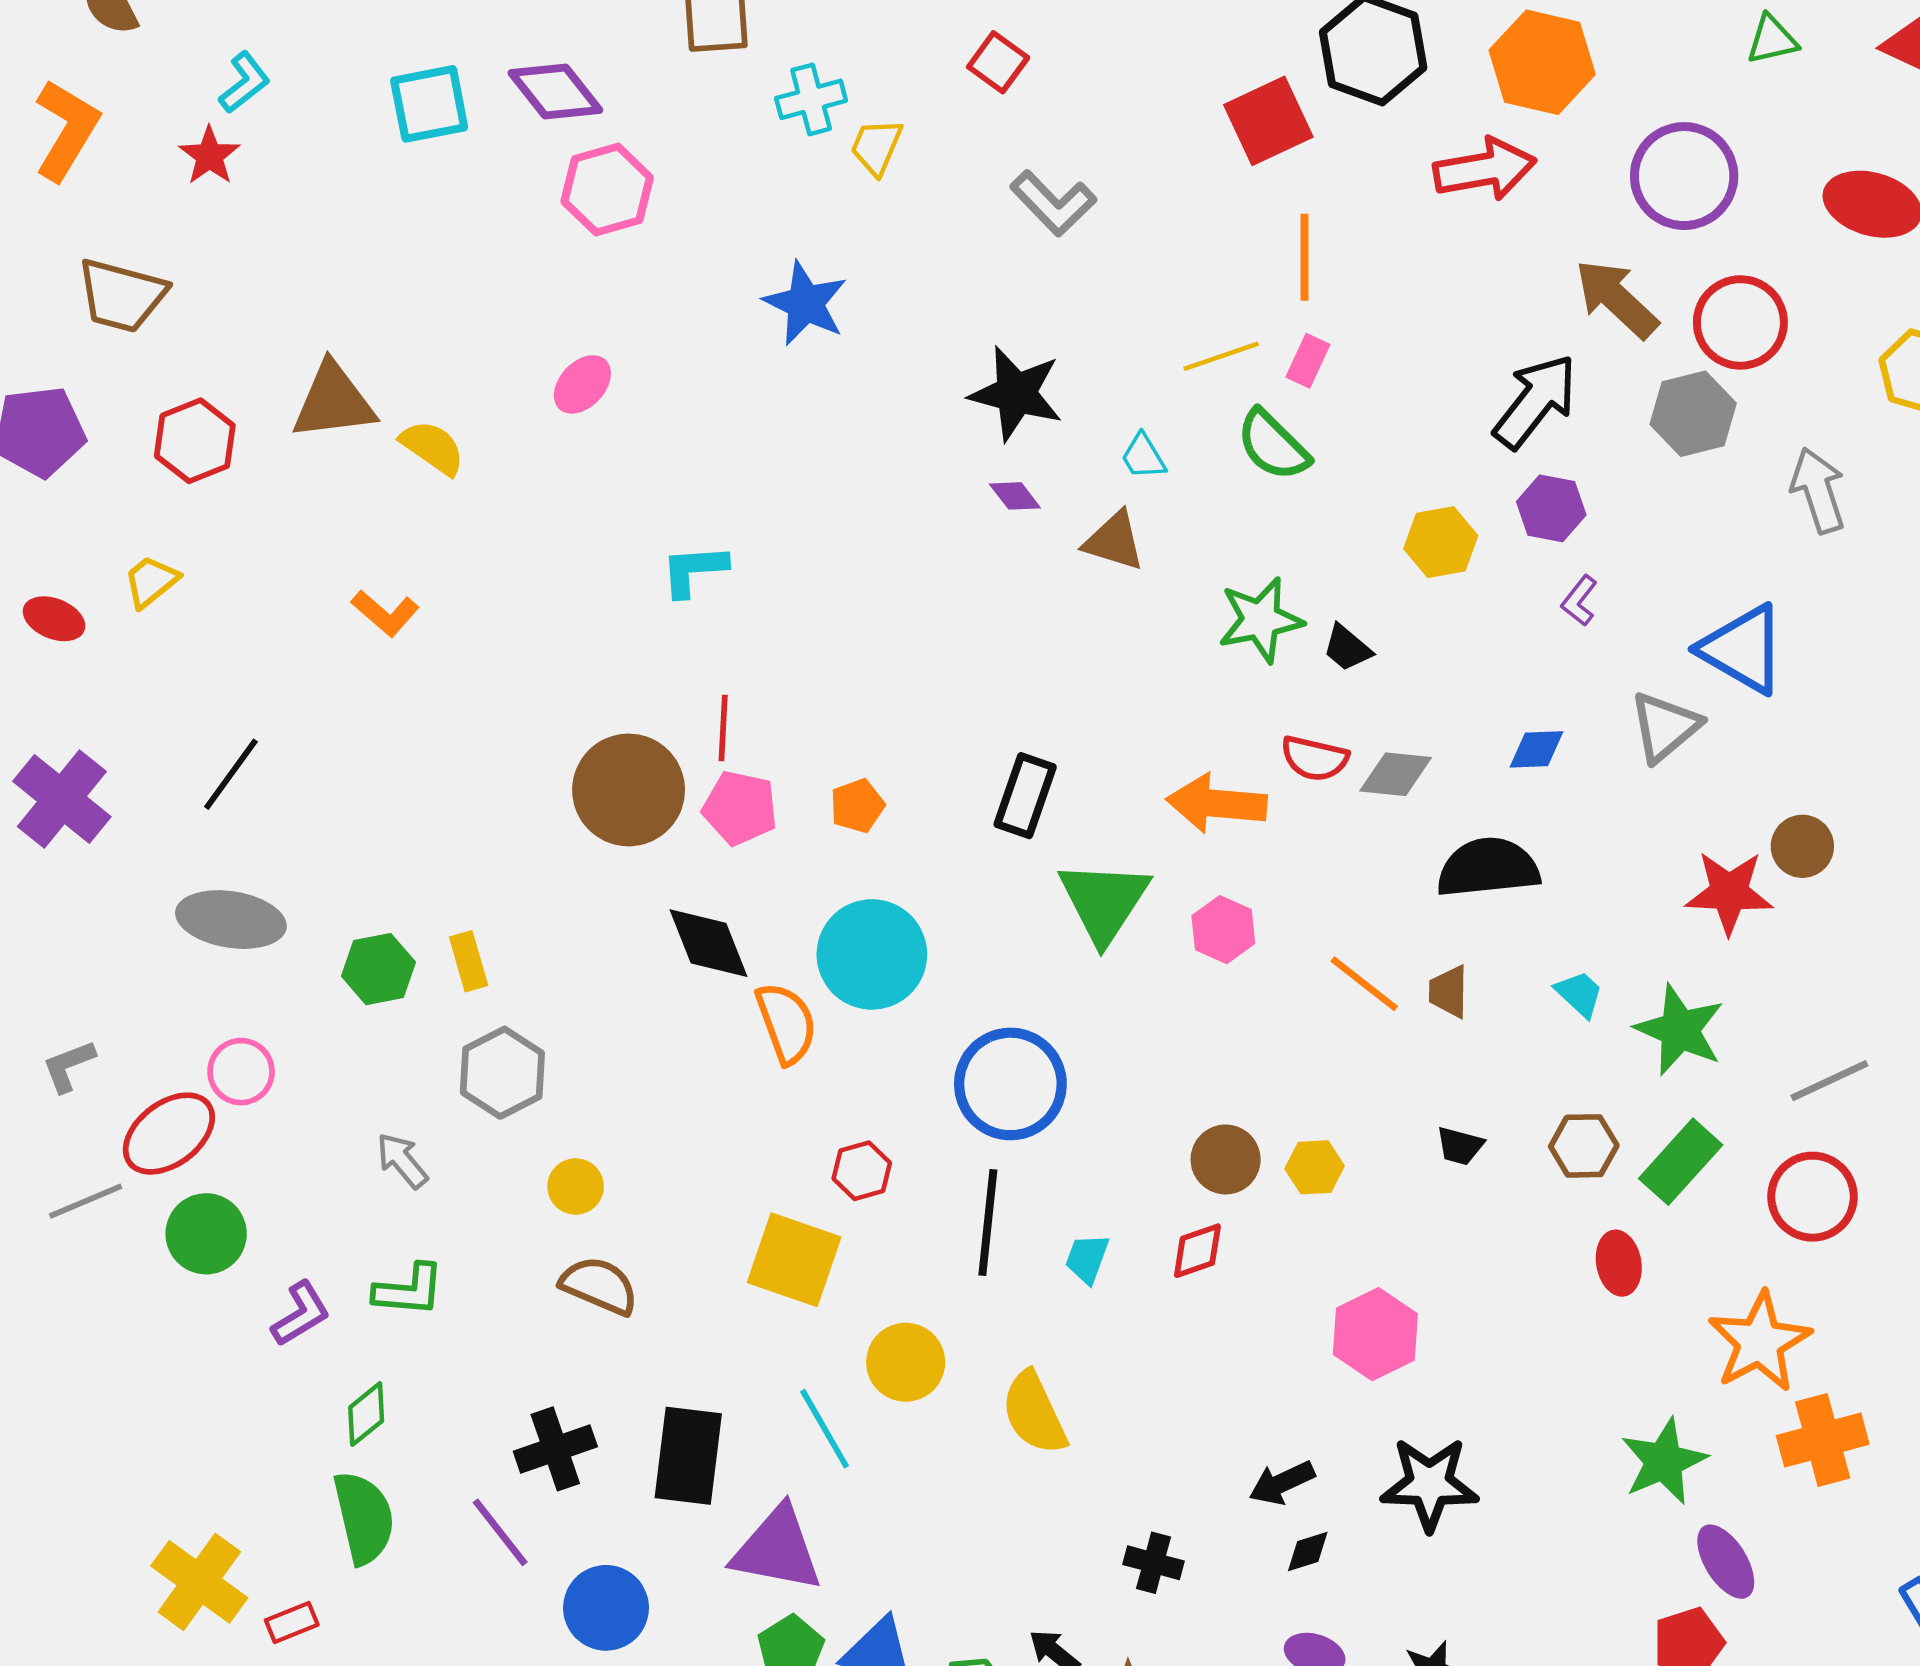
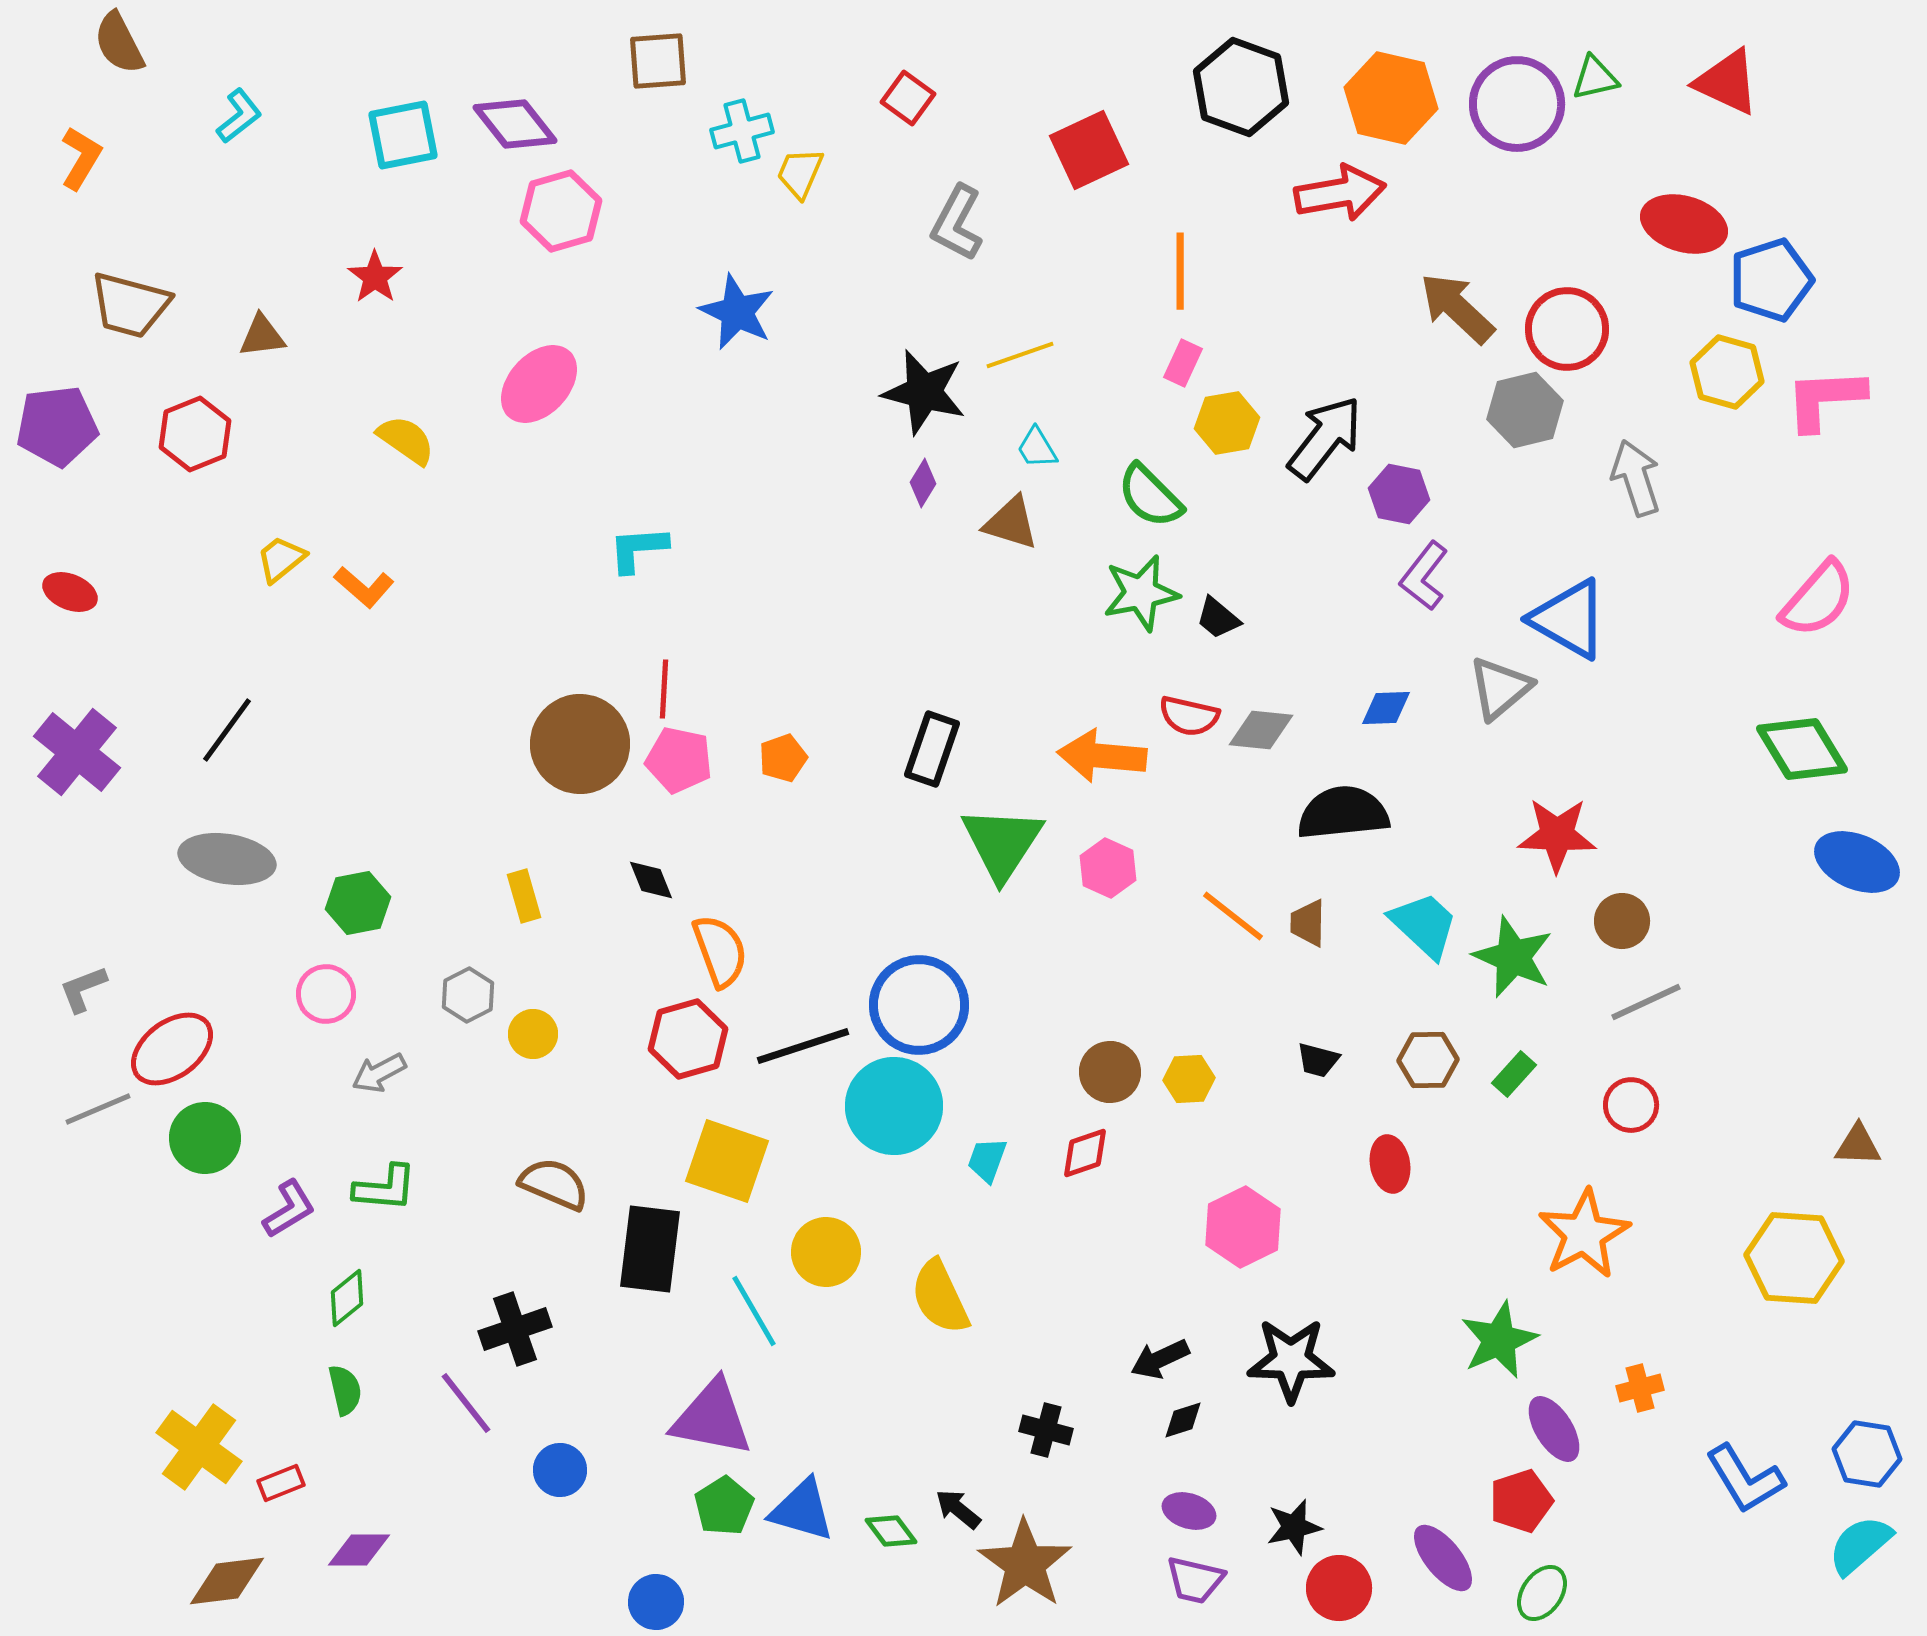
red square: (1268, 121) -> (1089, 150), moved
orange L-shape: (66, 130) -> (81, 158), size x0.7
red star: (209, 156) -> (375, 277), moved
purple circle: (1684, 176) -> (1517, 104), moved
gray L-shape: (1053, 203) -> (957, 223), turned 72
yellow line: (1221, 356) -> (1020, 355), moved
pink ellipse: (582, 384) -> (539, 384), size x1.5
brown triangle: (333, 401) -> (262, 336), moved, size x0.6
black arrow: (1535, 401) -> (1325, 438), moved
green semicircle: (1273, 445) -> (1150, 496), moved
purple diamond: (1015, 496) -> (923, 483), turned 69
yellow hexagon: (1441, 542) -> (1227, 423), moved
yellow trapezoid: (151, 582) -> (281, 559), moved
purple L-shape: (1579, 601) -> (1424, 576), size x1.5
brown circle: (1802, 846) -> (1622, 921), moved
black diamond: (709, 943) -> (651, 880), size x0.6
cyan circle: (872, 954) -> (894, 1106), moved
yellow rectangle: (469, 961) -> (524, 896), moved
cyan trapezoid: (1579, 994) -> (1424, 925), size x1.6
pink circle: (241, 1072) -> (326, 994), moved
gray hexagon: (502, 1073) -> (468, 995), size x0.7
gray arrow: (402, 1161) -> (379, 1073), turned -78
green rectangle: (1681, 1162) -> (1514, 1074), size x0.6
red hexagon: (862, 1171) -> (688, 1039), moved, size x1.5
yellow circle: (576, 1186) -> (533, 1034), moved
red circle: (1813, 1197) -> (1631, 1105), size x0.7
black line: (988, 1223) -> (803, 1046), moved, turned 66
red ellipse: (1619, 1263) -> (1390, 1164), moved
orange cross: (1823, 1440) -> (1640, 1388), moved, size x0.6
black rectangle: (688, 1456) -> (650, 1249), moved
green semicircle: (364, 1518) -> (345, 1390), size x0.6
blue circle: (606, 1608) -> (560, 1470), size x0.7

